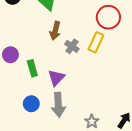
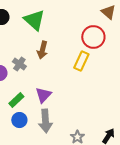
gray cross: (72, 46) -> (19, 64), moved
green rectangle: (32, 68) -> (16, 100), moved, turned 63

